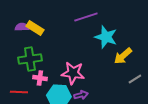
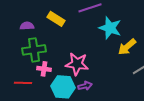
purple semicircle: (22, 27) -> (27, 26), moved
yellow rectangle: (35, 28) -> (56, 19), moved

